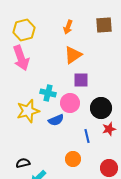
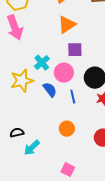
cyan cross: (48, 93) -> (42, 63), turned 35
blue semicircle: (56, 120) -> (50, 90), turned -105
blue line: (87, 136) -> (73, 97), moved

